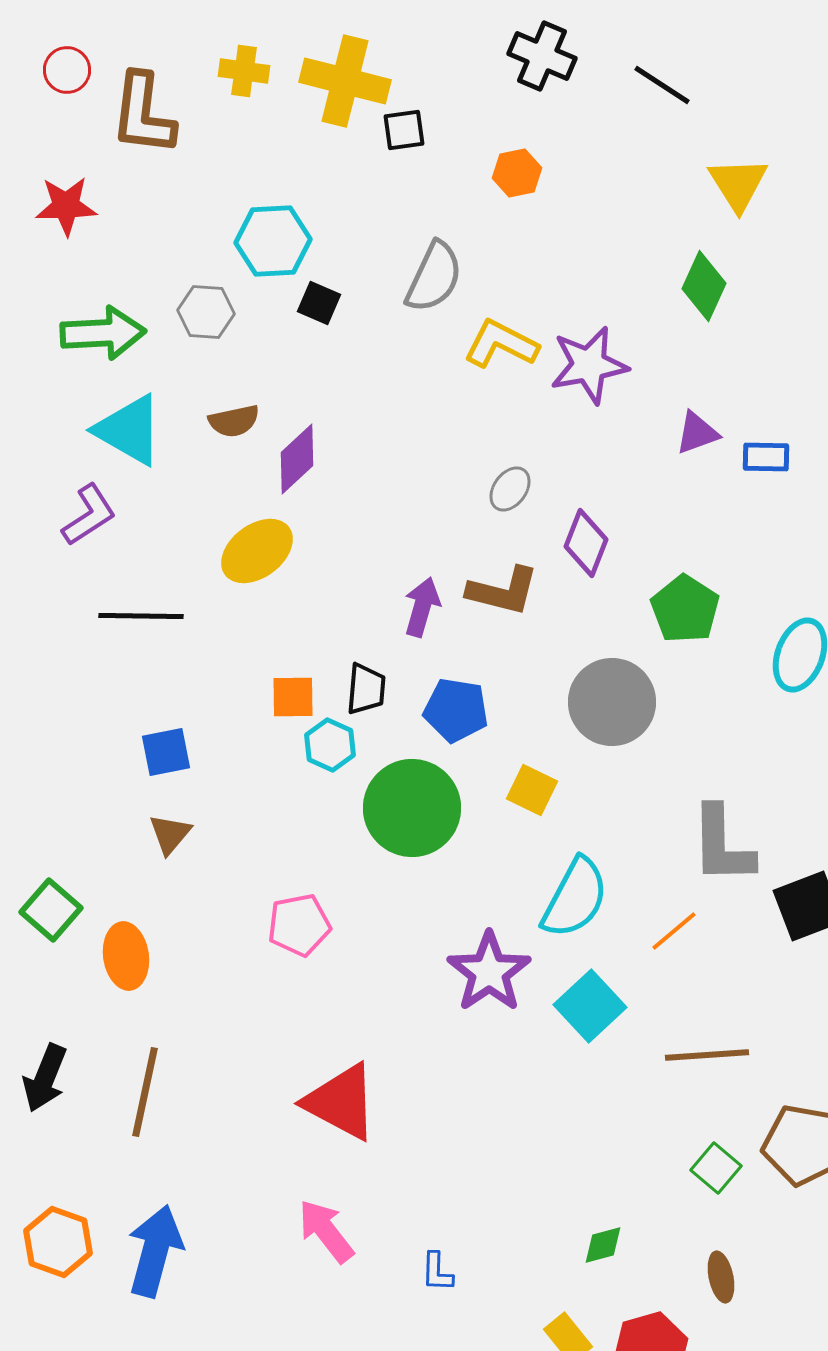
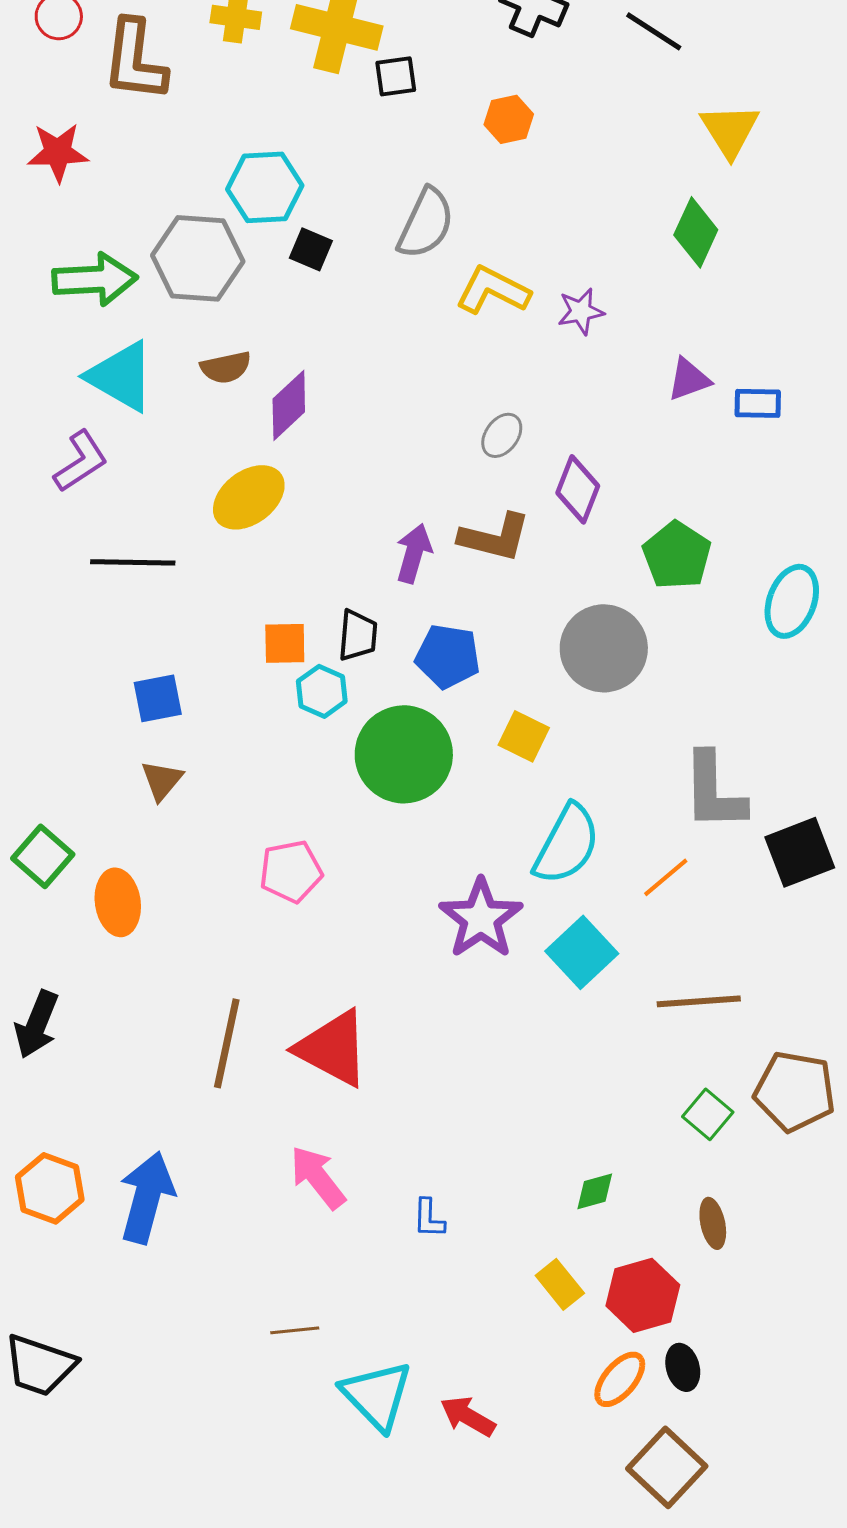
gray hexagon: (206, 312) -> (198, 258), size x1.6
purple star: (589, 365) -> (581, 311), size x0.6
brown line: (145, 1092) -> (227, 1043), moved

